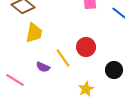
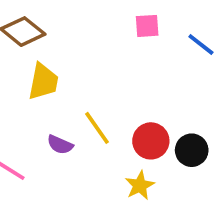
red circle: (86, 47) -> (151, 141), moved

